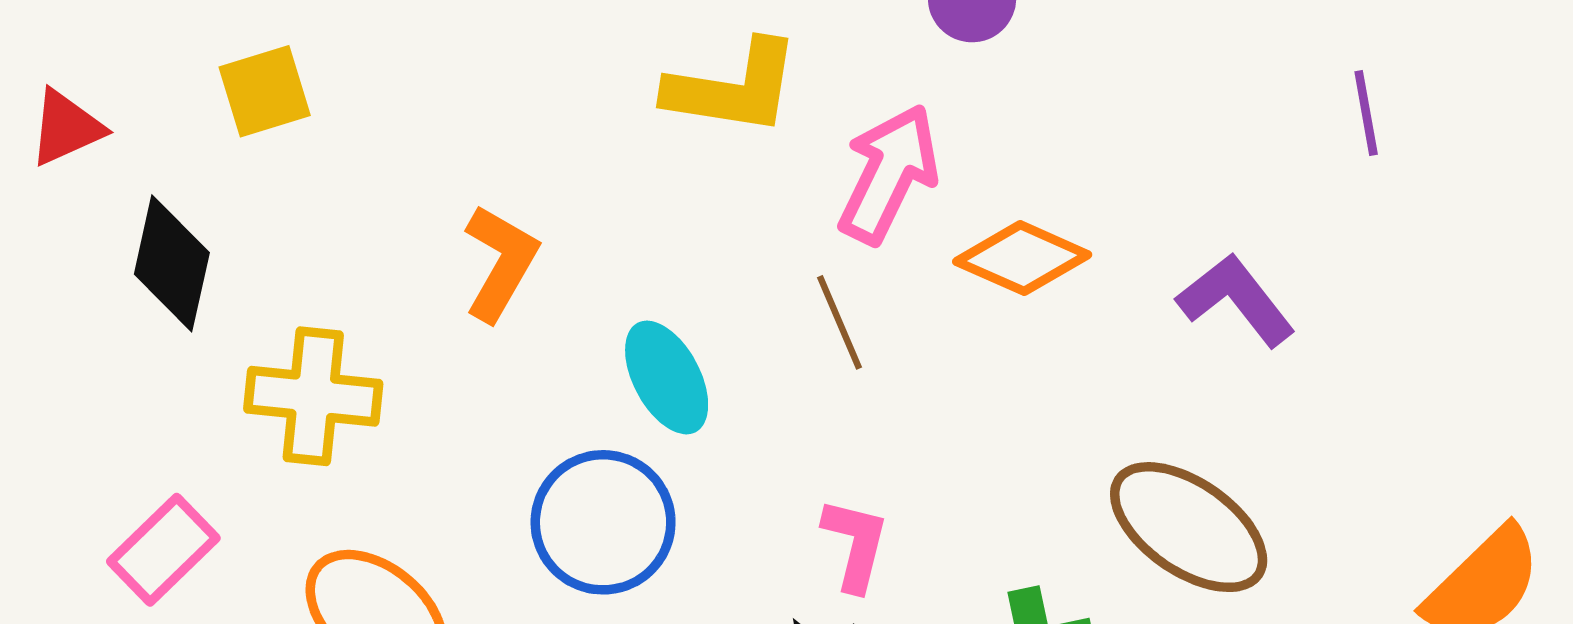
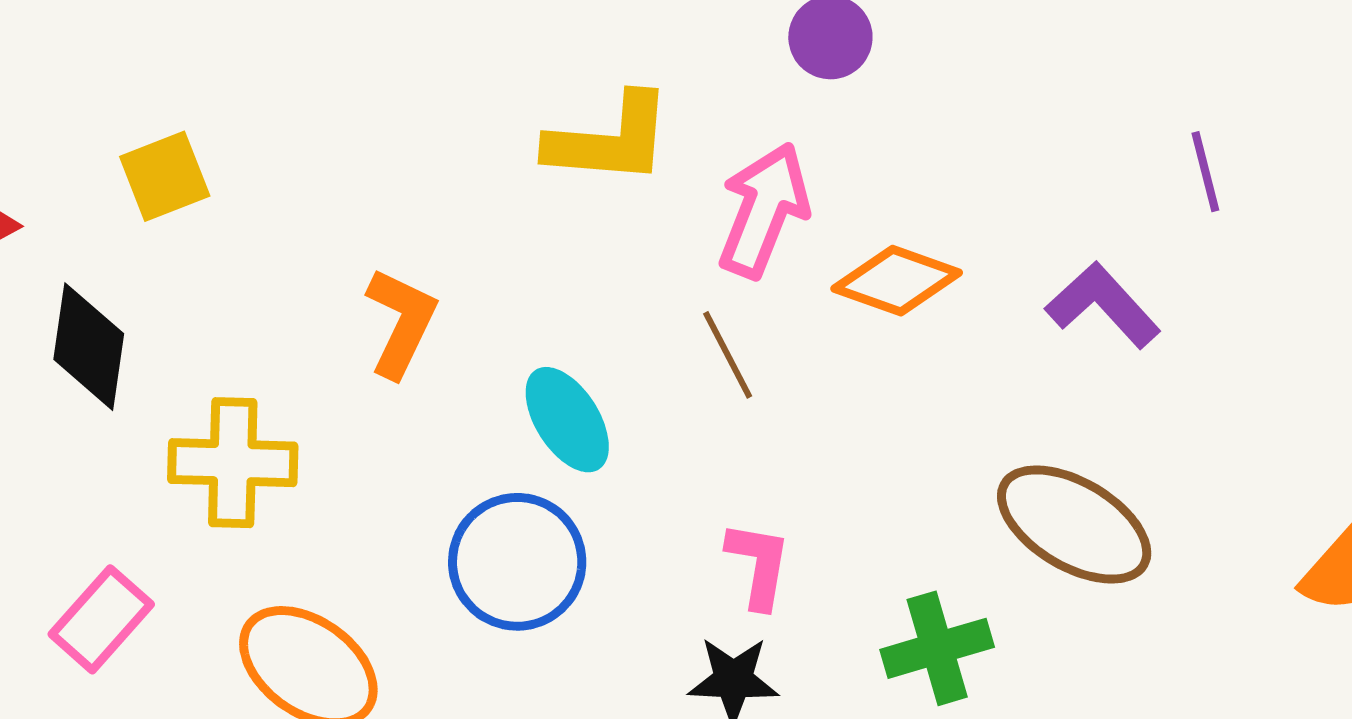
purple line: (1366, 113) -> (1205, 172), moved

